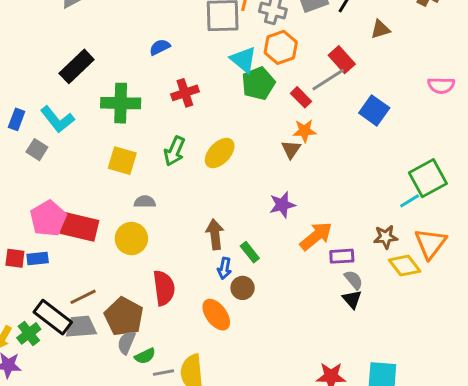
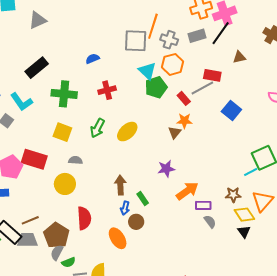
red rectangle: (342, 60) -> (212, 75), turned -42
red rectangle: (79, 227) -> (34, 159), moved
black triangle: (352, 299) -> (244, 232), moved

